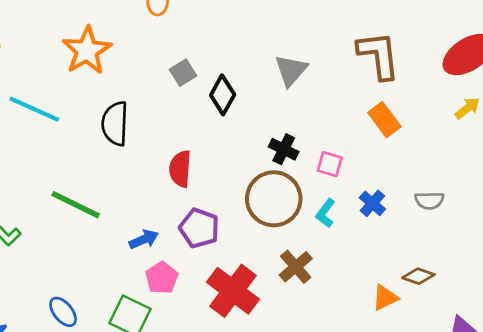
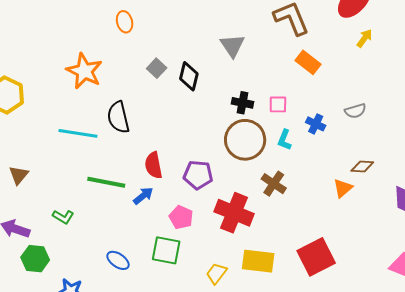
cyan line: (34, 109) -> (78, 133), moved
red semicircle: (180, 169) -> (154, 165), moved
blue arrow: (144, 239) -> (143, 196), moved

